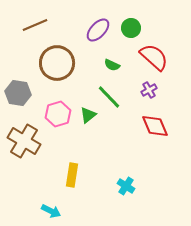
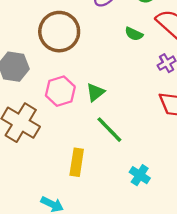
green semicircle: (112, 65) -> (134, 34), moved
green line: (109, 97) -> (109, 130), moved

